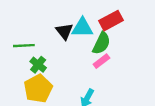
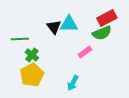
red rectangle: (111, 21) -> (107, 18), moved
green semicircle: (101, 43) -> (102, 33), moved, turned 42

